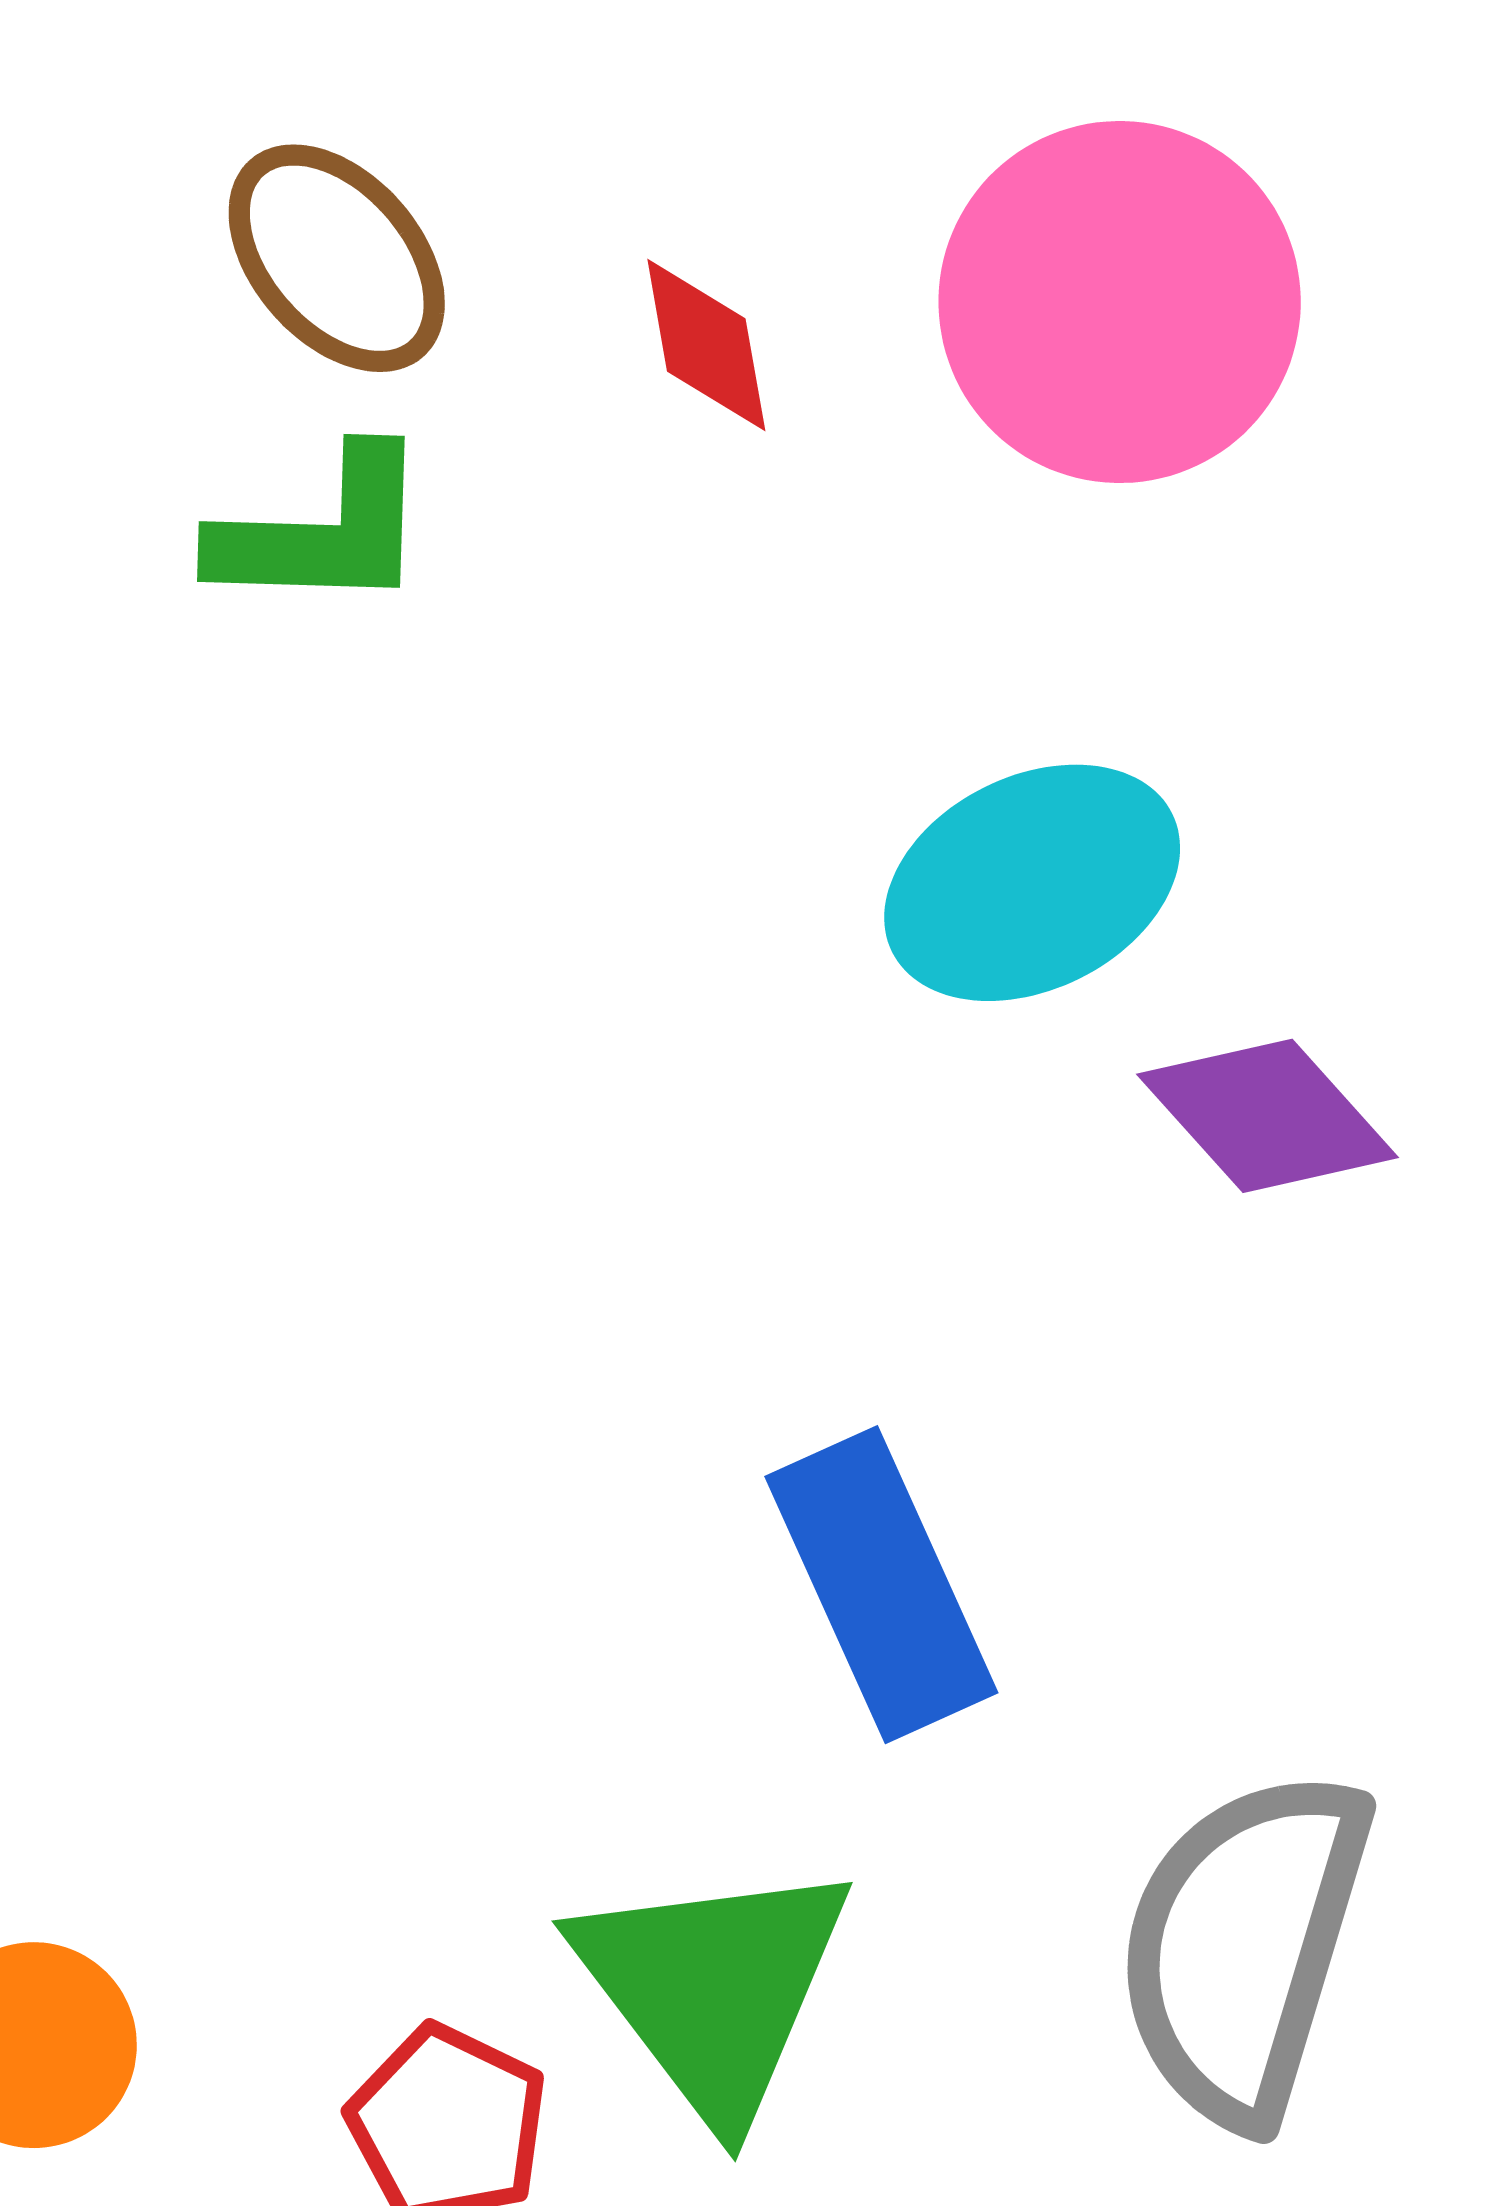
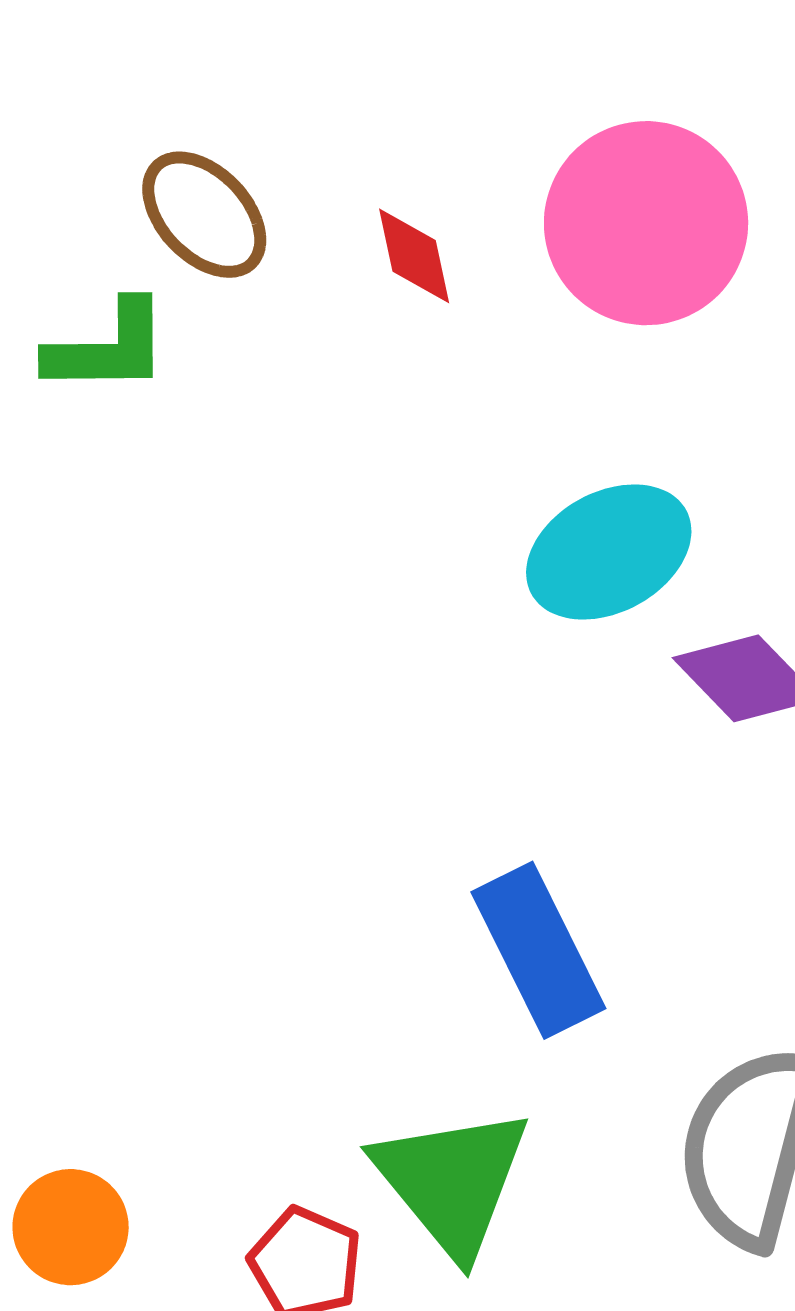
green L-shape: (322, 532) -> (108, 348), moved

